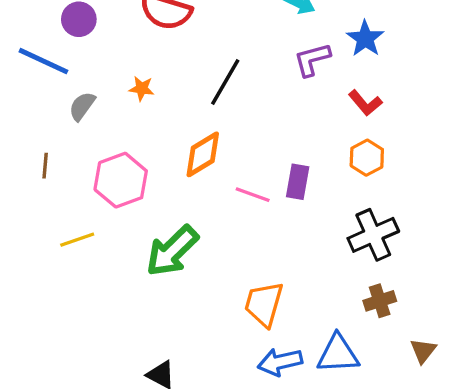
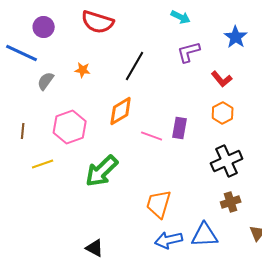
blue star: (365, 39) -> (236, 37), moved
brown line: (45, 166) -> (23, 131), moved

